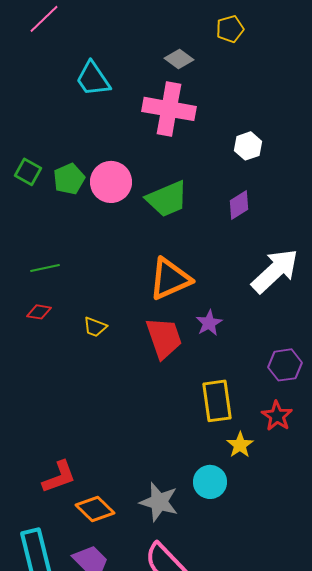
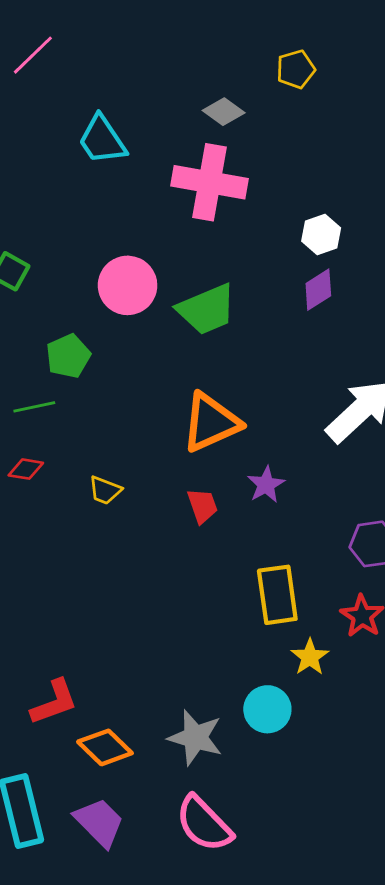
green pentagon: (69, 179) -> (68, 356), moved
purple diamond: (239, 205) -> (318, 290), moved
red trapezoid: (164, 338) -> (202, 506), size x0.6

